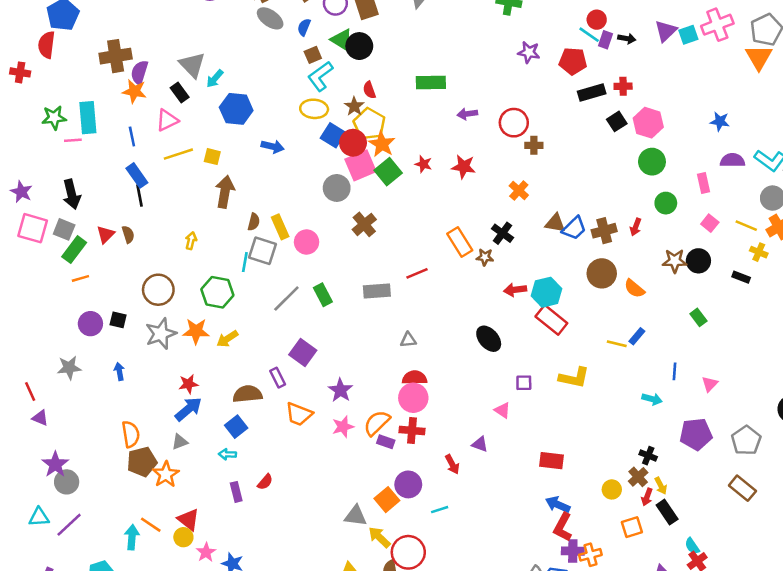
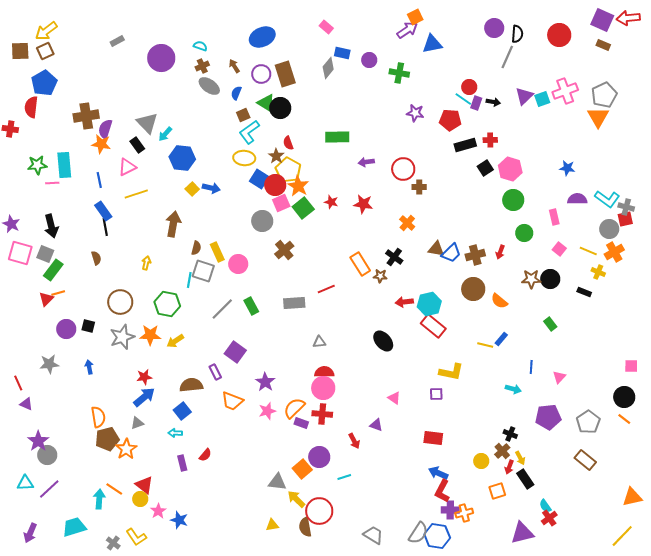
yellow square: (212, 157) -> (192, 189), moved, turned 32
pink square: (361, 165) -> (281, 203), size x0.7
red triangle: (106, 234) -> (46, 299), moved
purple square: (524, 383) -> (436, 394), moved

